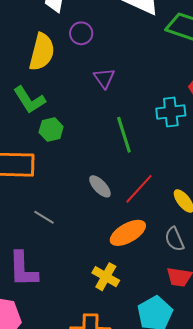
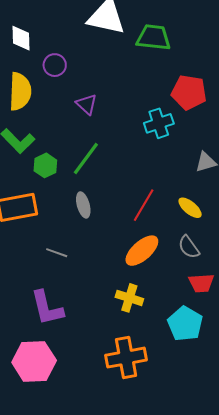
green line: (124, 135) -> (86, 159), moved, turned 66
gray ellipse: (100, 186) -> (83, 205), moved, turned 40

